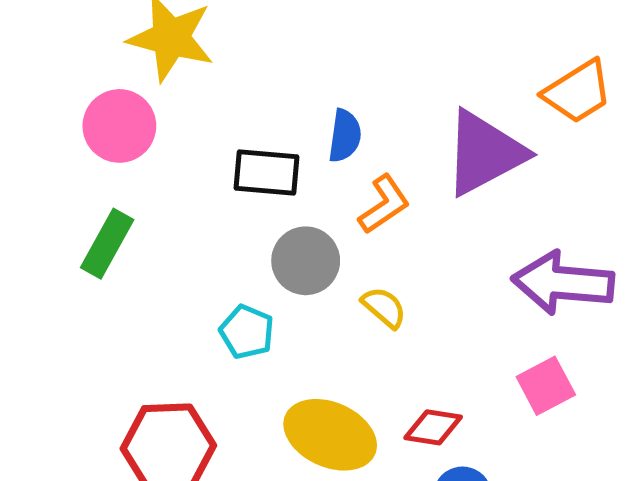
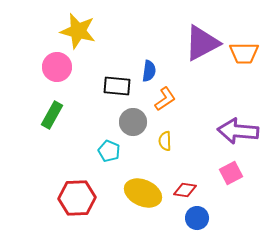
orange trapezoid: (578, 92) -> (244, 53), turned 32
purple triangle: (485, 153) -> (202, 43), moved
yellow semicircle: (384, 307) -> (165, 141), turned -132

